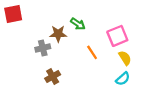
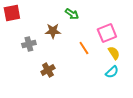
green arrow: (78, 24) -> (72, 14), moved
gray cross: (43, 48) -> (29, 44), moved

